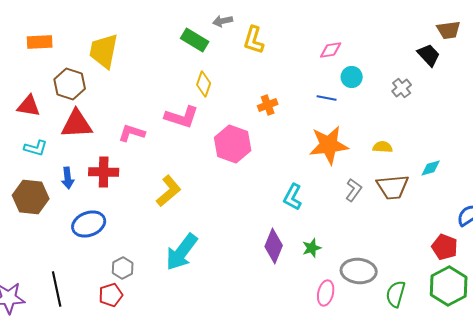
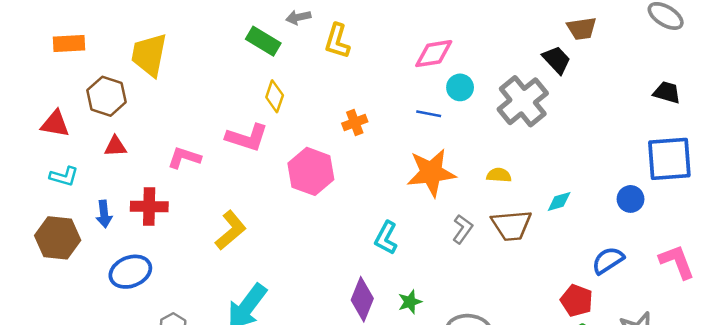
pink diamond: (331, 50) -> (434, 54), size x1.4
gray cross: (402, 88) -> (523, 101), size x2.0
red triangle: (77, 124) -> (115, 146), size x0.6

